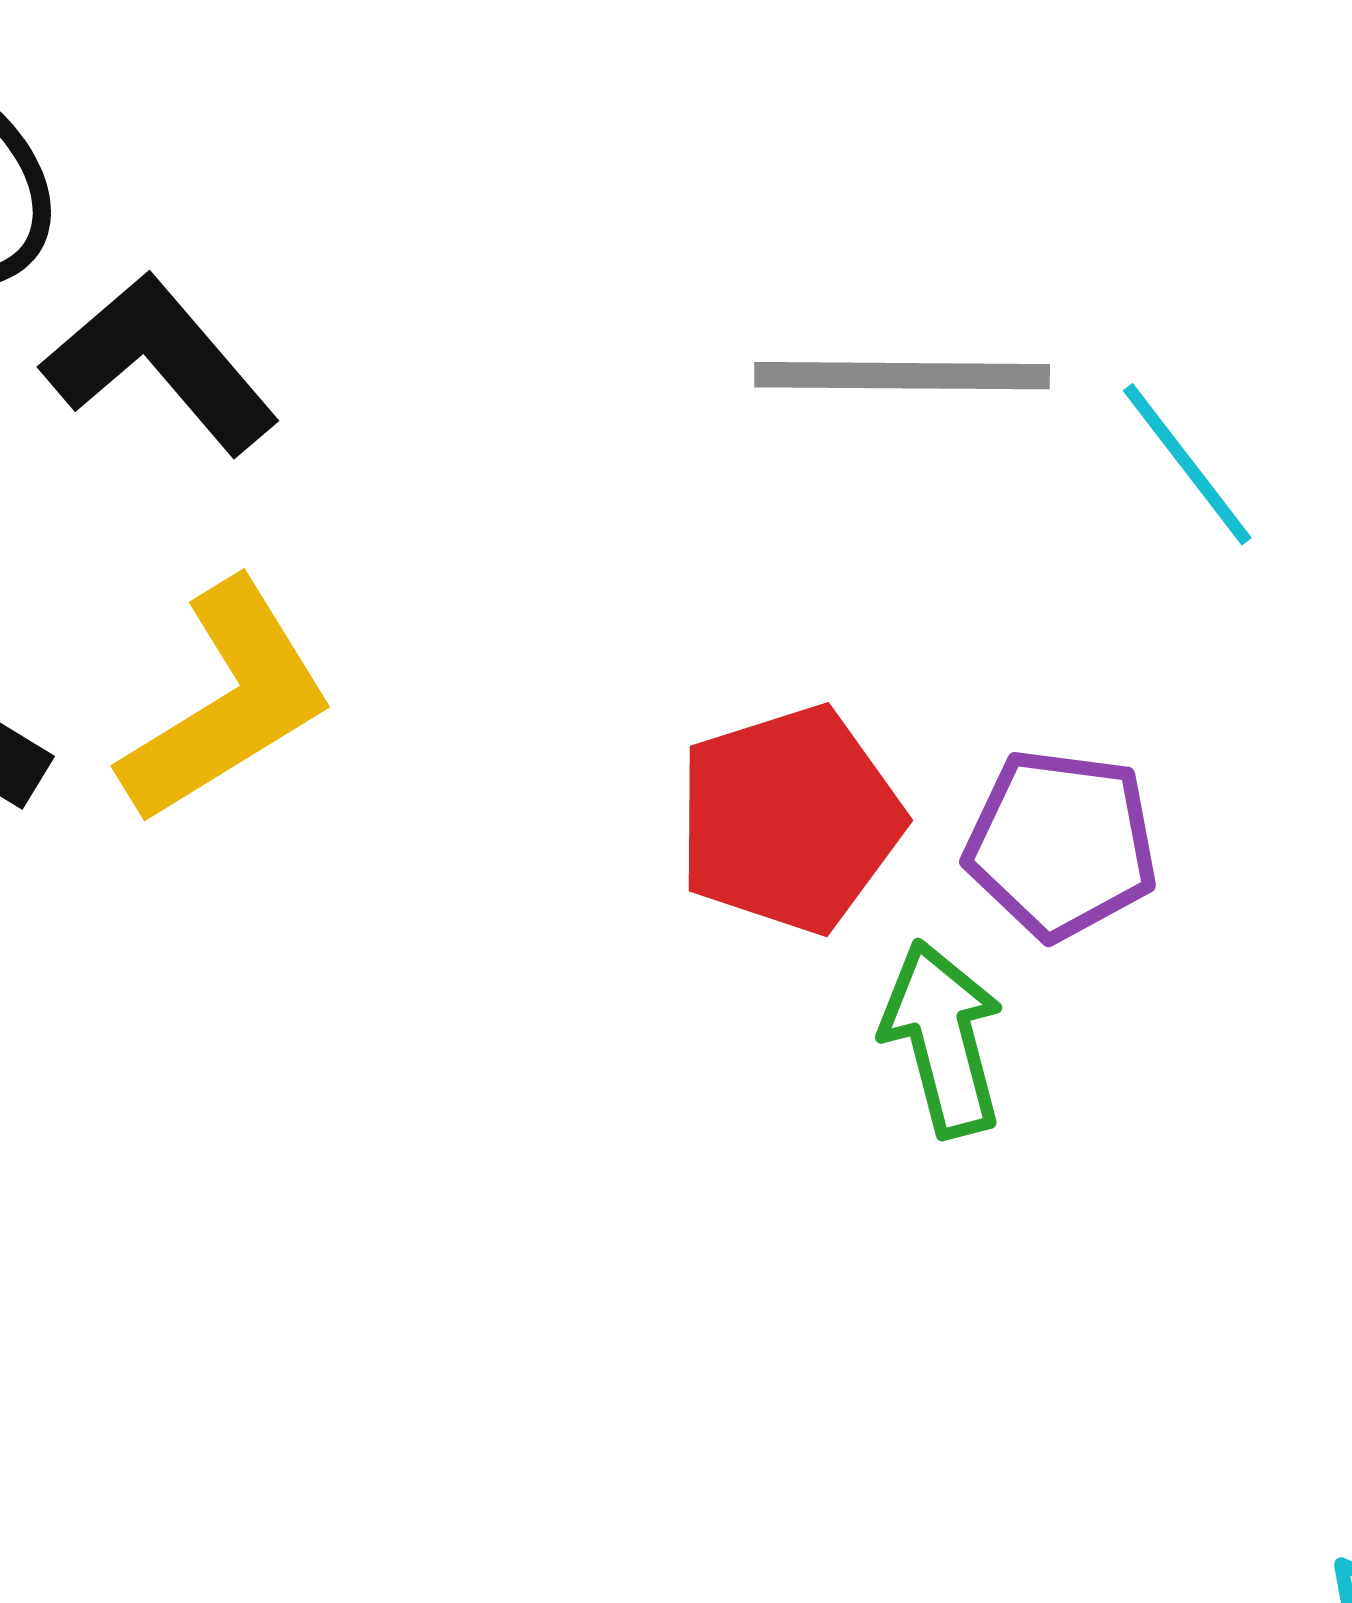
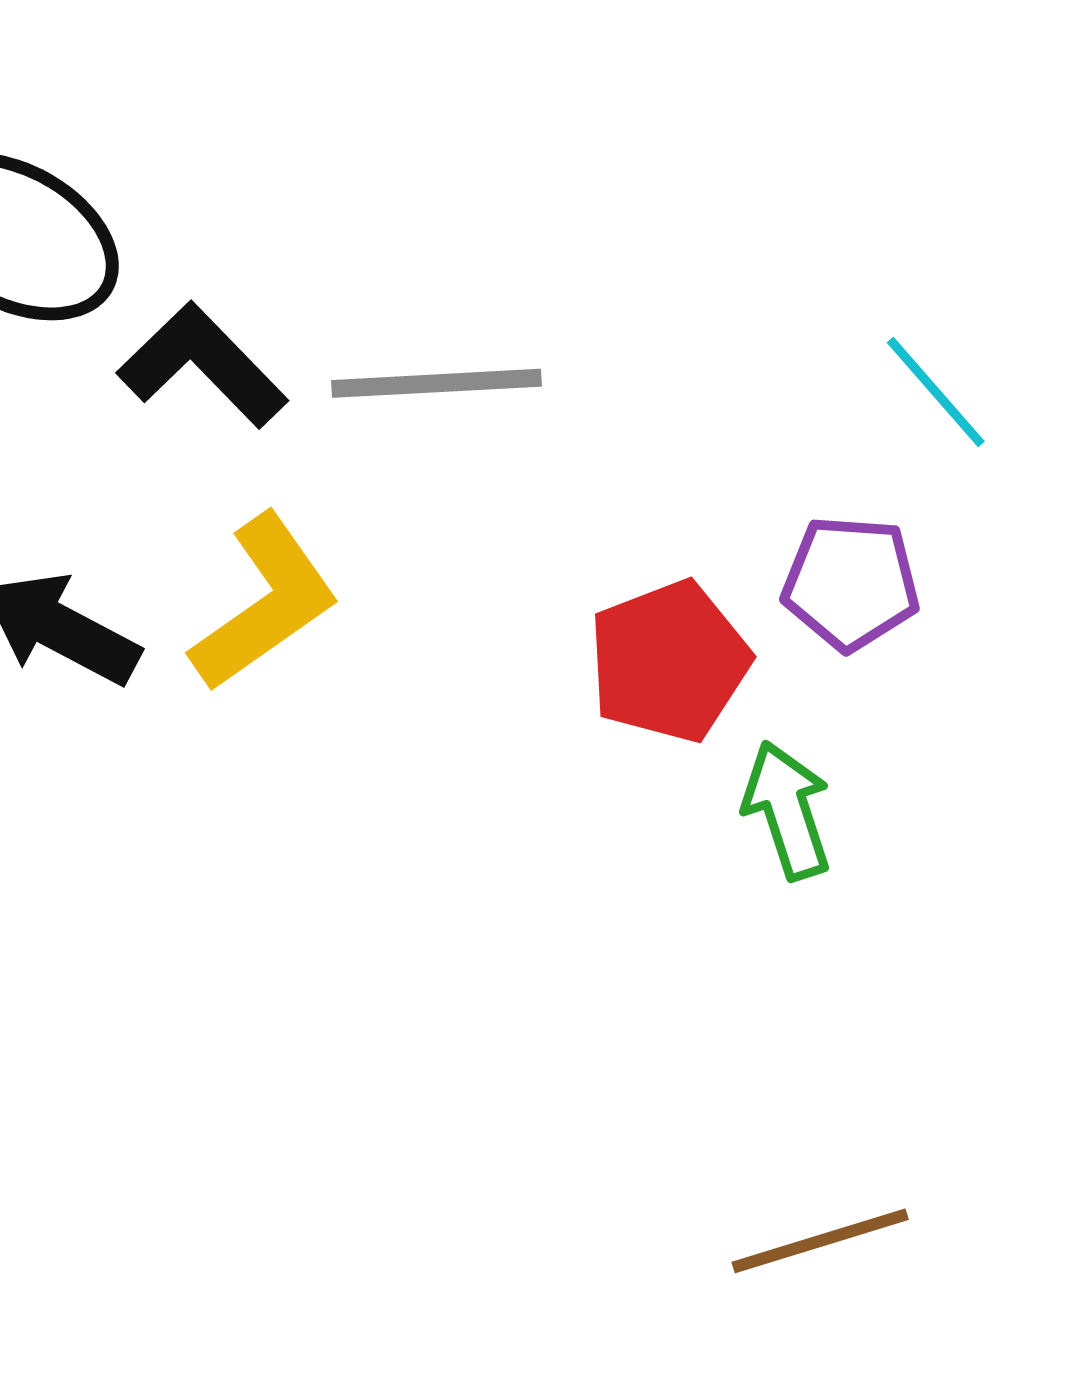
gray line: (902, 376) -> (436, 383), moved
purple pentagon: (1061, 844) -> (851, 583), moved

